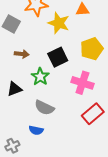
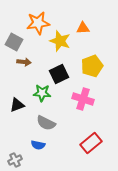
brown arrow: (22, 54) -> (24, 62), moved
green star: (40, 77) -> (42, 93), turned -30
red rectangle: (93, 114) -> (91, 143), moved

